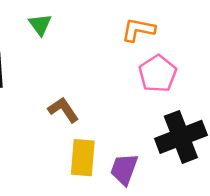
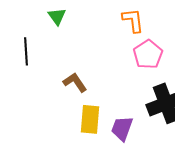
orange L-shape: (138, 30) -> (133, 20), turned 72

